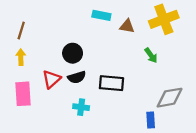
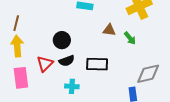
brown triangle: (127, 26) -> (109, 30), moved
yellow arrow: (21, 57) -> (17, 46), size x1.5

